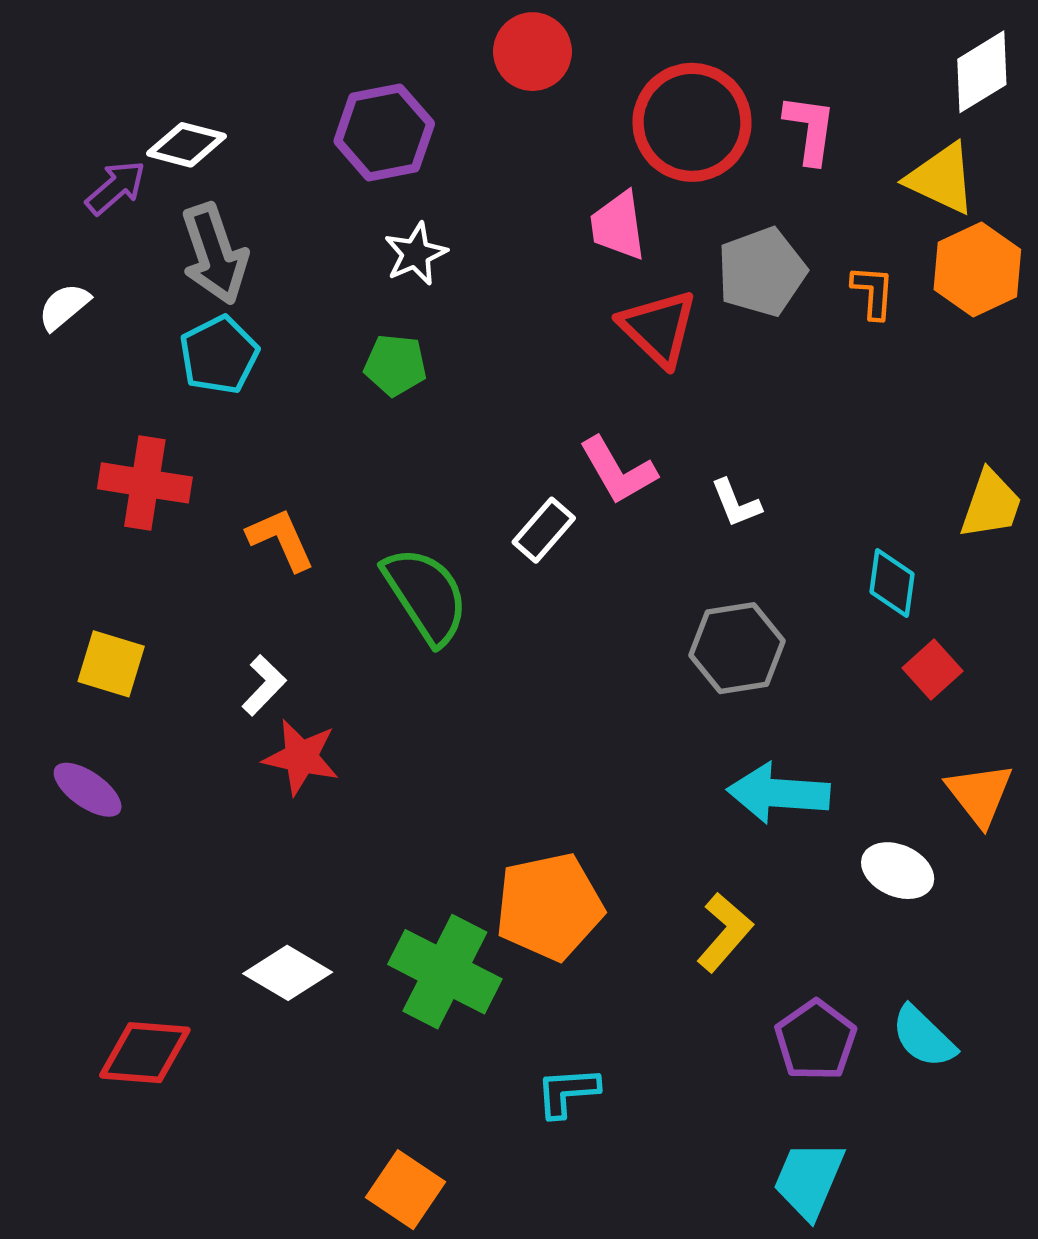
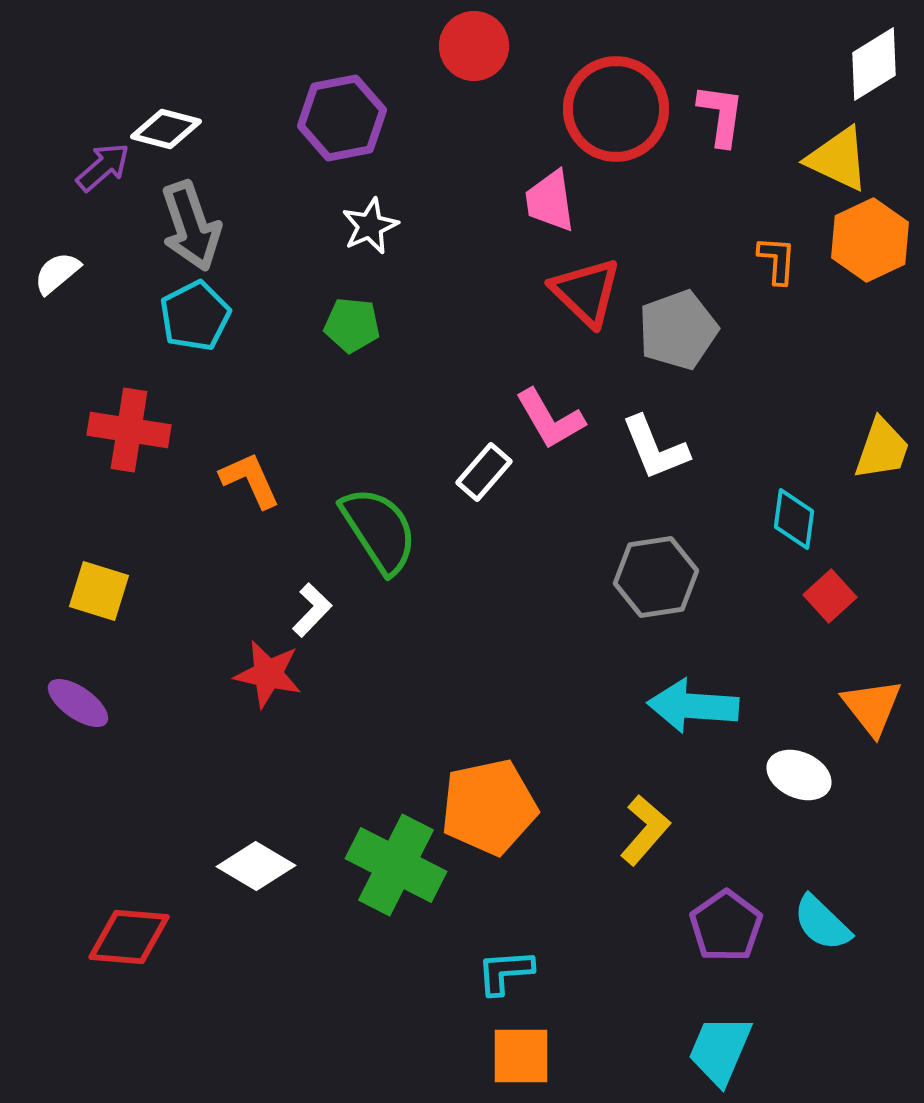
gray pentagon: (762, 272) -> (678, 330), moved
white L-shape: (736, 503) -> (655, 448), size x1.5
white L-shape: (264, 685) -> (312, 610), moved
orange square: (406, 1190) -> (521, 1056), moved, turned -34

